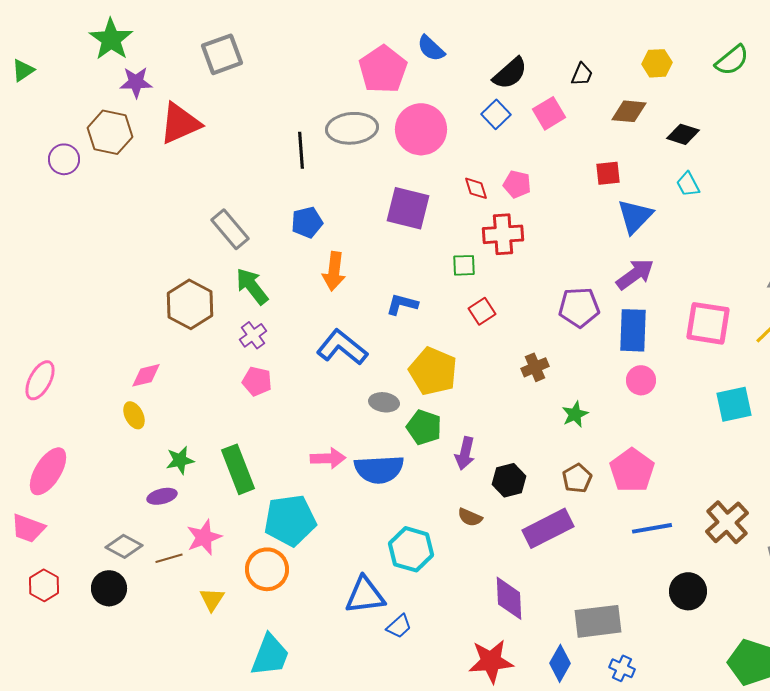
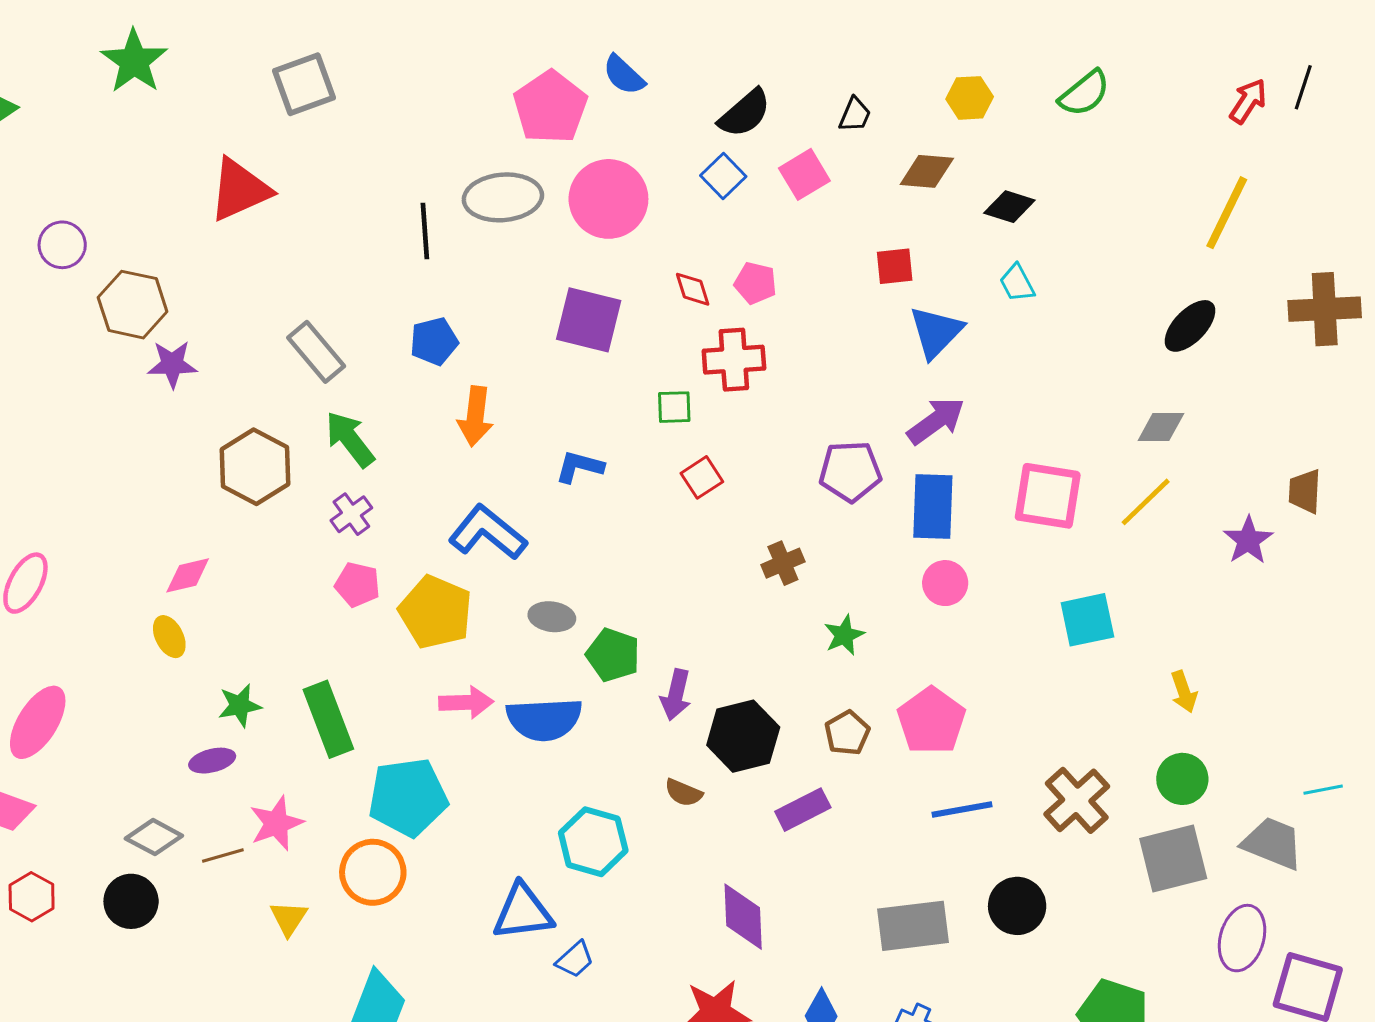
purple star: (136, 82) -> (172, 364), moved
brown hexagon: (110, 132) -> (133, 305), moved
yellow pentagon: (433, 371) -> (436, 612), moved
black hexagon: (509, 480) -> (743, 736), size x1.4
purple rectangle: (548, 528) -> (803, 810), size x0.7
gray rectangle: (598, 621) -> (913, 926), moved

